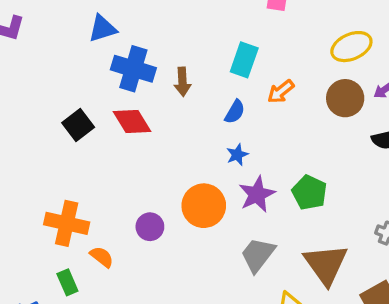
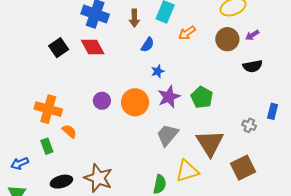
brown arrow: (182, 82) -> (134, 18), moved
blue semicircle: (235, 112) -> (148, 45), moved
purple circle: (150, 227) -> (102, 101), moved

